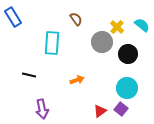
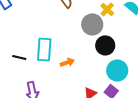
cyan rectangle: (52, 43) -> (44, 49), moved
black circle: (128, 54) -> (105, 45), moved

